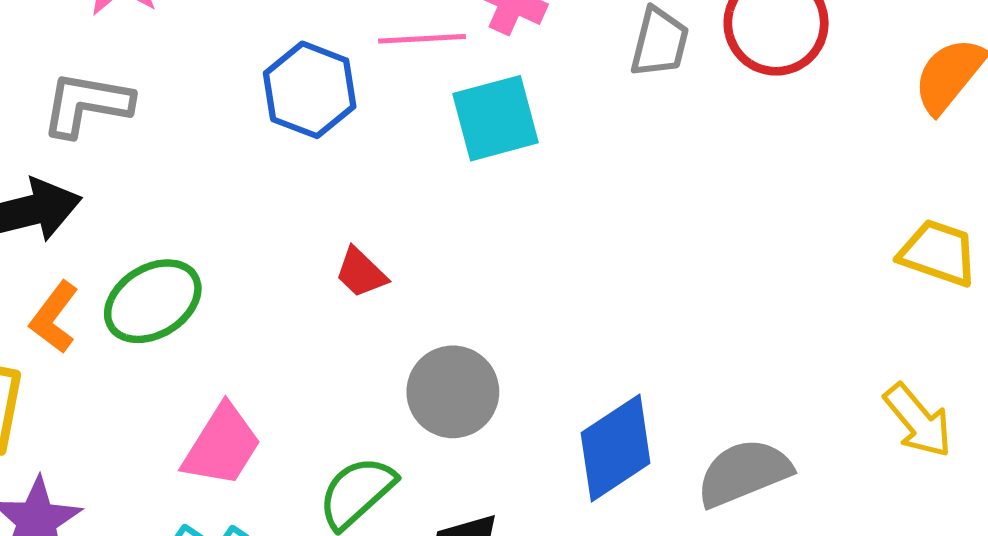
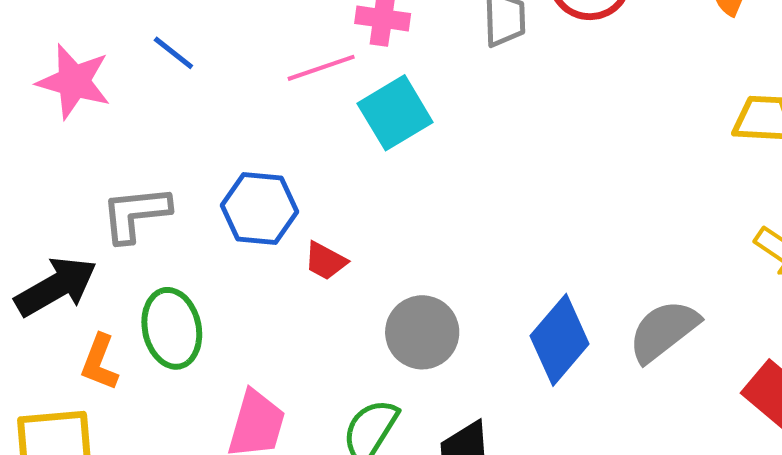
blue hexagon: (310, 90) -> (259, 208), moved
gray L-shape: (87, 104) -> (136, 214), moved
green ellipse: (153, 301) -> (172, 328), turned -54

